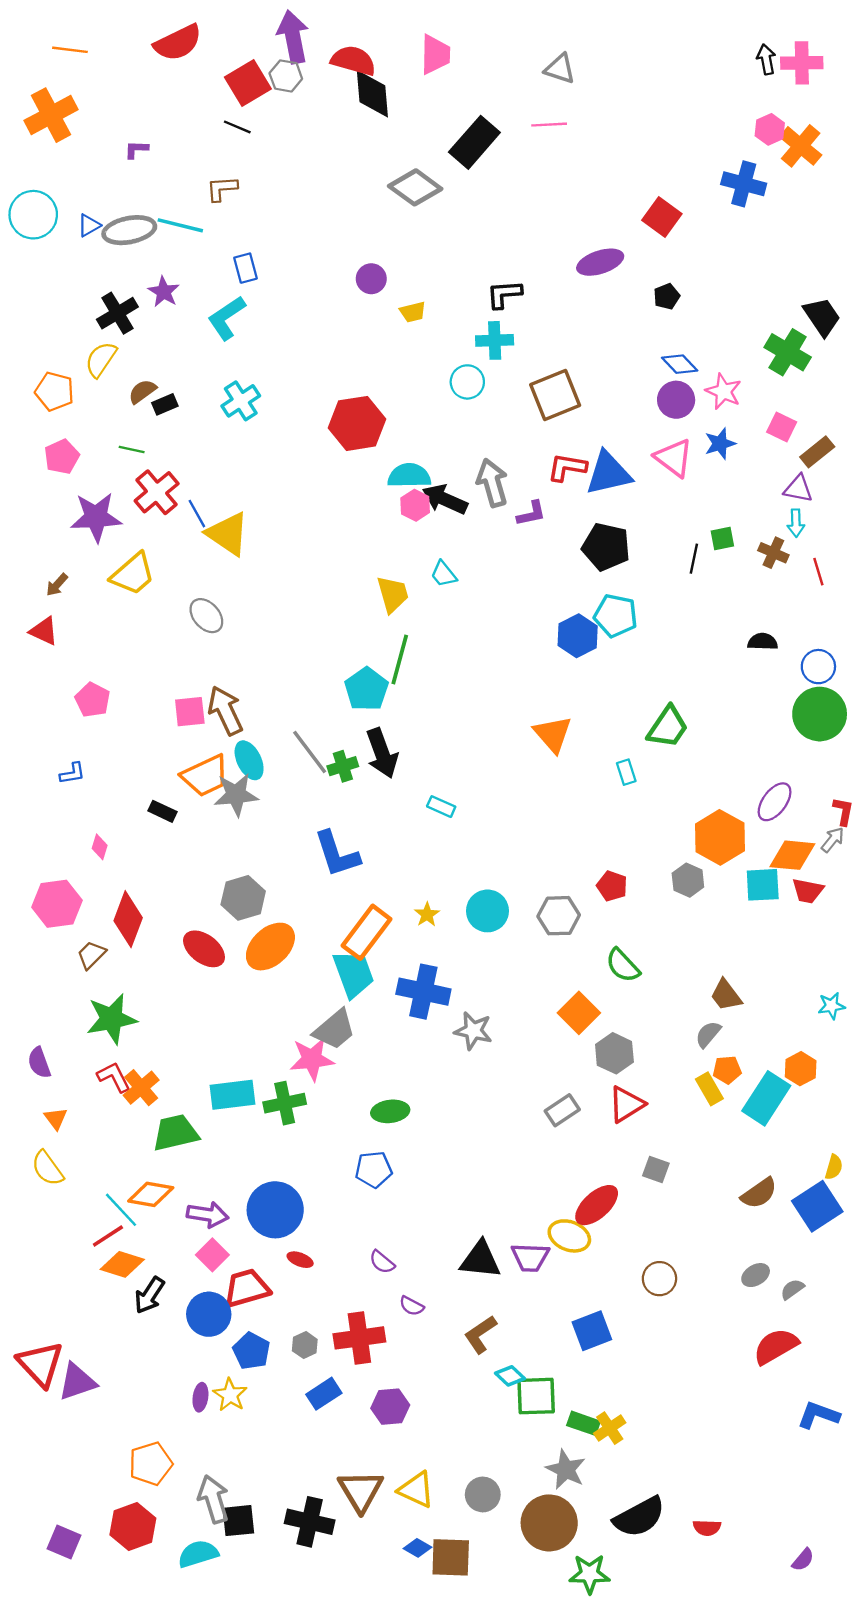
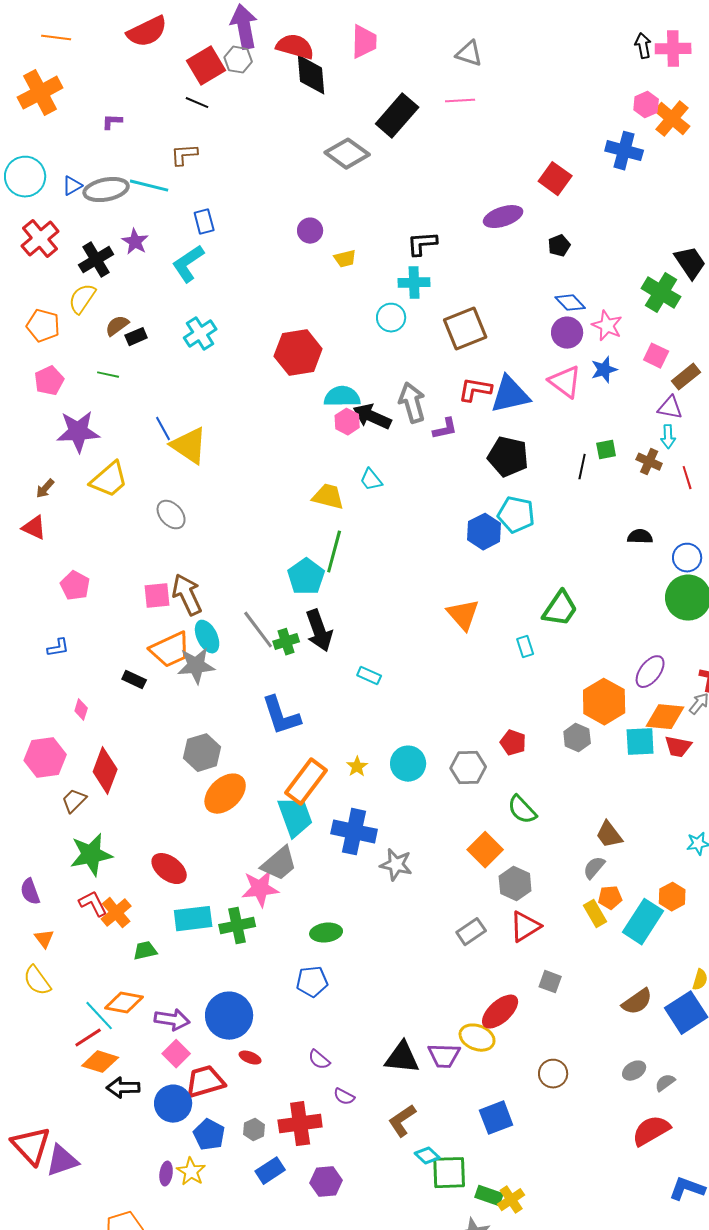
red cross: (157, 492) -> (40, 239), moved
yellow trapezoid: (393, 594) -> (328, 497), turned -60
red ellipse: (204, 949) -> (169, 869), moved
green trapezoid: (176, 1133) -> (145, 951), size x0.6
black arrow: (149, 1295) -> (123, 1088), turned 56

